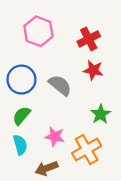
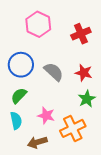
red star: (93, 70) -> (84, 73), moved

